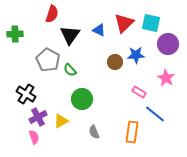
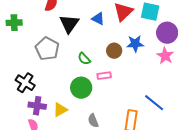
green semicircle: (70, 70) -> (84, 59), moved
pink star: (166, 78) -> (165, 56), moved
pink rectangle: (139, 92) -> (104, 76), moved, turned -40
purple cross: (38, 117) -> (37, 106), turned 36

